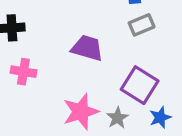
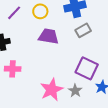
purple trapezoid: (87, 48) -> (49, 36), moved

